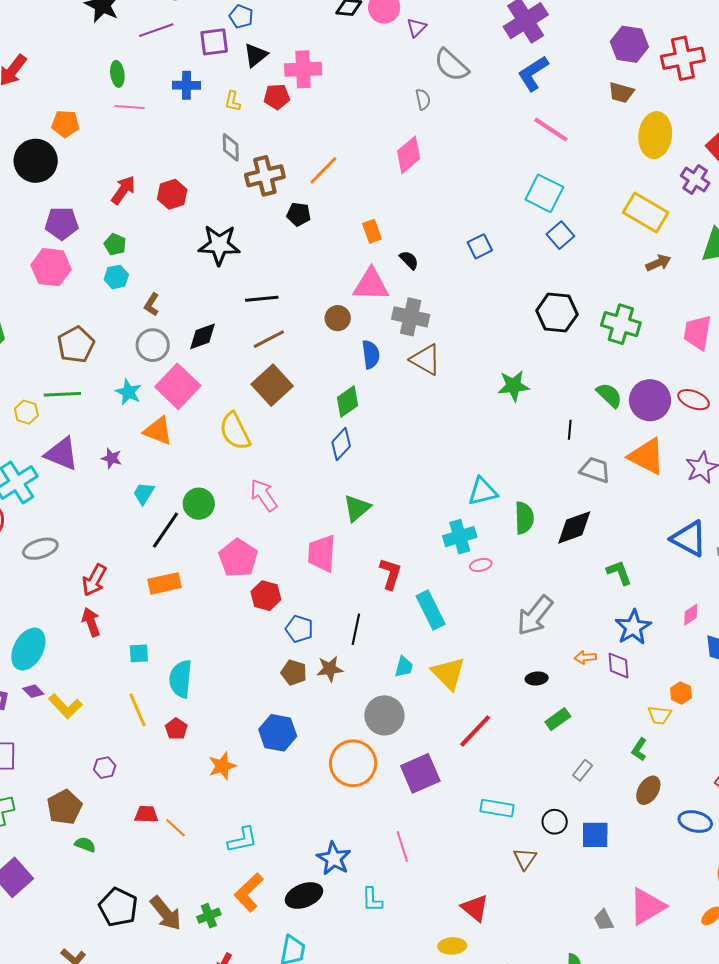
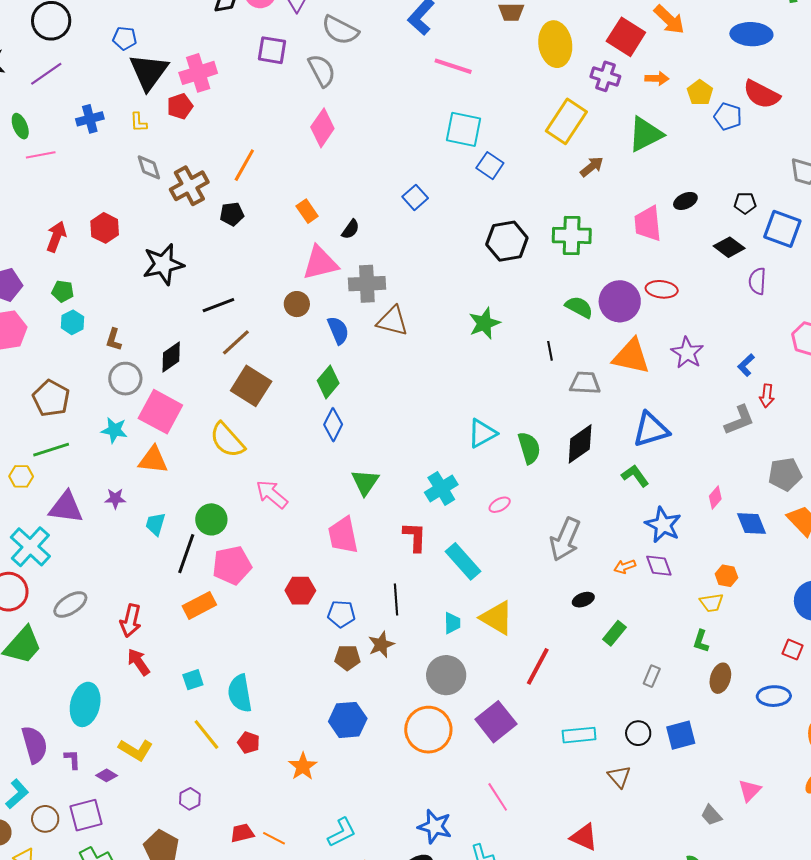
purple square: (214, 42) -> (272, 50), moved, turned 32
black triangle: (256, 55) -> (149, 72), size x1.6
gray semicircle: (423, 99) -> (322, 71), size x1.6
yellow rectangle: (646, 212) -> (566, 121), turned -72
black semicircle: (409, 260) -> (350, 229), turned 95
cyan cross: (460, 537) -> (441, 488), moved
blue triangle: (689, 538) -> (651, 430), moved, turned -30
pink pentagon: (238, 558) -> (232, 565), moved, turned -30
purple diamond: (33, 691) -> (107, 775), moved
pink triangle: (647, 906) -> (750, 791), size x0.6

